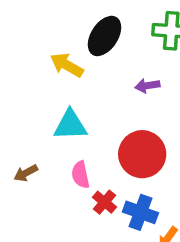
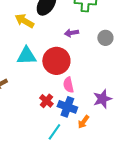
red circle: (142, 154) -> (56, 61), moved
pink semicircle: (81, 175) -> (68, 85), moved

